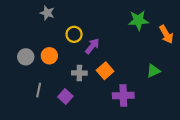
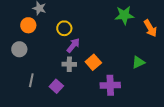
purple arrow: (92, 46) -> (73, 45), moved
orange circle: (49, 56) -> (28, 25), moved

